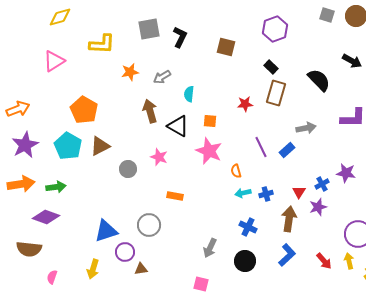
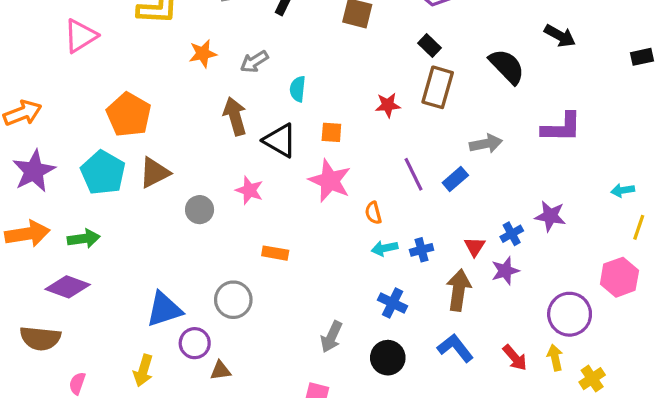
blue L-shape: (287, 255) -> (455, 348), turned -85

